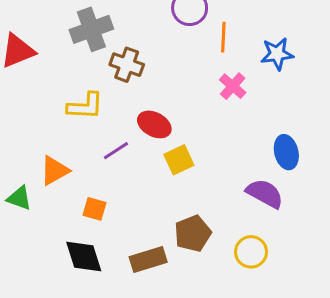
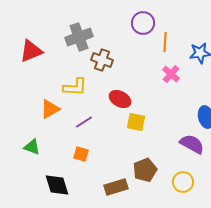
purple line: (116, 151) -> (84, 122), moved
yellow square: (179, 160) -> (136, 122), turned 36
orange triangle: (55, 171) -> (50, 109), moved
black diamond: (84, 256) -> (57, 185), moved

